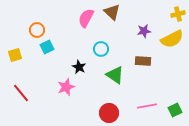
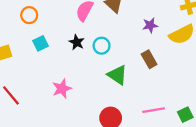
orange circle: (37, 30) -> (29, 15), moved
brown rectangle: (143, 61) -> (149, 59), turned 56
black star: (79, 67) -> (77, 42), moved

